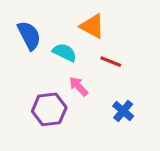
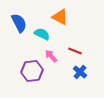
red line: (111, 62) -> (75, 51), moved

